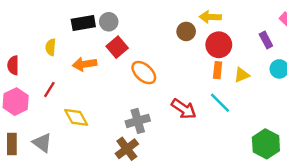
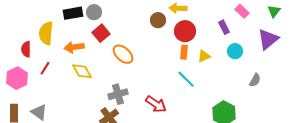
yellow semicircle: (51, 47) -> (46, 33), size x1.6
red semicircle: (13, 65) -> (26, 49), moved
red arrow: (184, 109) -> (156, 104), moved
yellow diamond: (76, 117) -> (82, 71), moved

